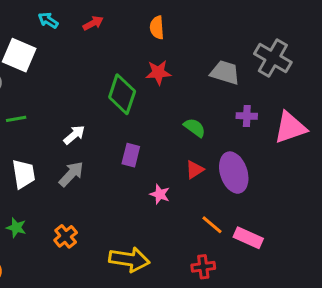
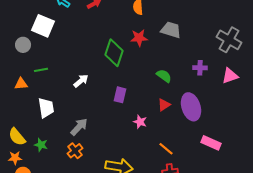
gray cross: (273, 58) -> (229, 40), moved
gray trapezoid: (225, 72) -> (171, 30), moved
pink triangle: (290, 128) -> (230, 76), size x0.7
gray arrow: (71, 174) -> (79, 127), moved
orange line: (212, 225) -> (166, 149), moved
pink rectangle: (248, 238) -> (211, 143), moved

